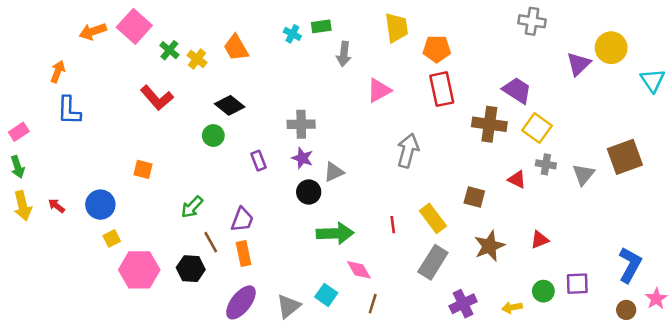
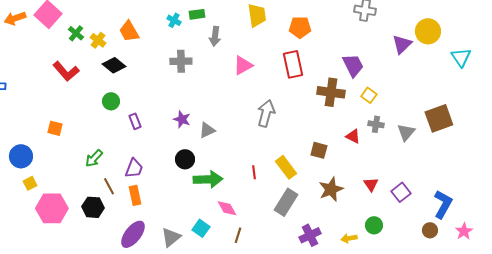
orange pentagon: (437, 49) -> (300, 27), moved
purple trapezoid: (517, 90) -> (353, 65), turned 30
black diamond: (230, 105) -> (114, 65), moved
gray cross: (301, 124) -> (181, 61), moved
yellow square: (537, 128) -> (369, 95), size x0.7
purple rectangle: (259, 161) -> (135, 121), moved
black circle: (309, 192) -> (185, 159), moved
red triangle: (540, 240) -> (371, 184), turned -42
purple square: (577, 284) -> (401, 192), moved, turned -36
brown circle: (626, 310) -> (430, 230), moved

